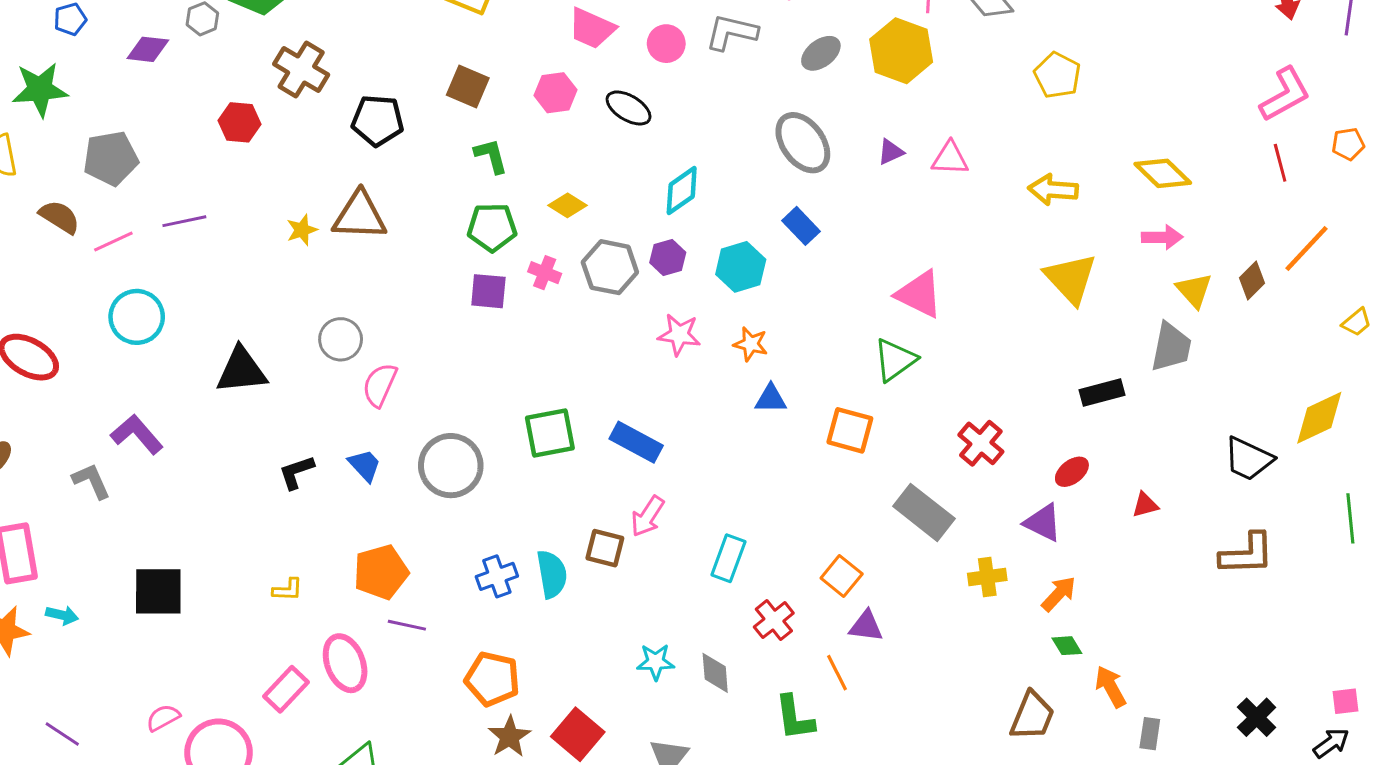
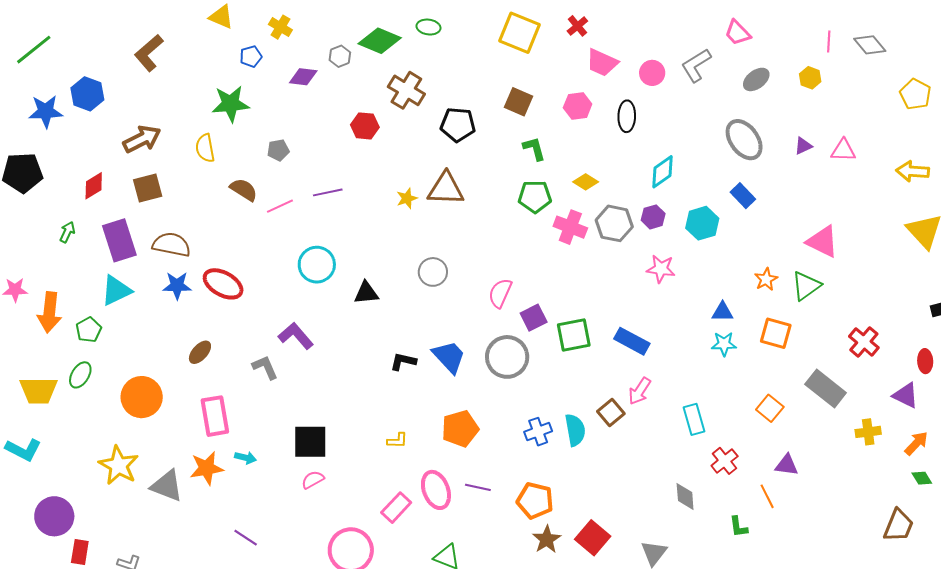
gray L-shape: (731, 32) -> (696, 65), turned -45
yellow hexagon: (901, 51) -> (810, 78), size x0.5
black ellipse: (629, 108) -> (627, 116), turned 60
gray pentagon: (111, 158) -> (278, 150), size x0.6
pink cross: (545, 273) -> (570, 227), size x1.5
purple square: (488, 291) -> (534, 318), moved, turned -32
cyan circle: (137, 317) -> (317, 265), moved
orange star: (751, 344) -> (766, 279), moved, turned 30
black triangle: (241, 370) -> (366, 293), size x0.7
pink semicircle: (380, 385) -> (500, 293), moved
blue trapezoid: (365, 465) -> (449, 357), size x1.5
black L-shape: (296, 472) -> (403, 361), turned 32
red ellipse: (1072, 472) -> (925, 361), turned -55
brown square: (605, 548) -> (611, 413), turned 36
cyan rectangle: (728, 558) -> (694, 419), turned -36
orange square: (842, 576) -> (770, 408), moved
purple line: (407, 625) -> (478, 487), moved
cyan star: (656, 662) -> (724, 344), moved
pink semicircle: (163, 718) -> (313, 480), moved
green L-shape: (795, 718) -> (738, 527), size x0.7

